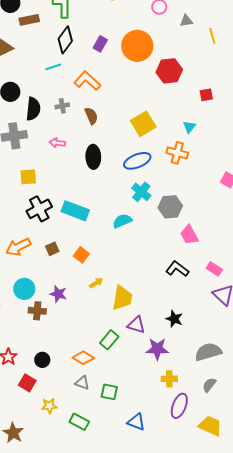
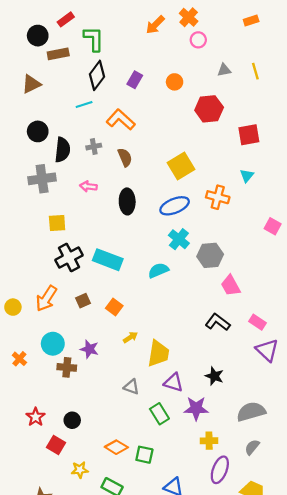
gray triangle: (186, 21) -> (224, 70), moved
orange circle: (137, 46) -> (175, 82), size x0.5
red square: (206, 95) -> (249, 135), size x1.5
cyan triangle: (189, 127) -> (247, 176), moved
orange arrow: (18, 247) -> (46, 298), turned -30
green rectangle: (109, 340) -> (159, 414), moved, turned -72
orange diamond: (83, 358) -> (116, 447), moved
gray triangle: (82, 383) -> (131, 387), moved

